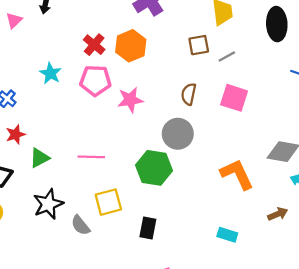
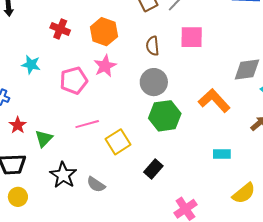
orange hexagon: (131, 46) -> (104, 32), moved
pink pentagon: (95, 80) -> (74, 81), moved
green hexagon: (154, 168) -> (165, 116), moved
yellow square: (108, 202) -> (118, 142), moved
black rectangle: (148, 228) -> (153, 169), turned 48

